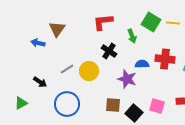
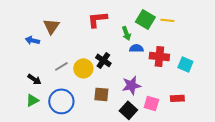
black cross: (109, 51) -> (103, 60), moved
blue semicircle: (142, 64) -> (136, 48), moved
purple star: (127, 79) -> (131, 85), moved, turned -30
green triangle: (21, 103) -> (32, 100), moved
brown square: (113, 105) -> (101, 94), moved

